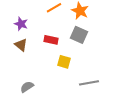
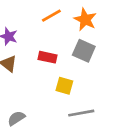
gray line: (89, 83) -> (81, 113), moved

